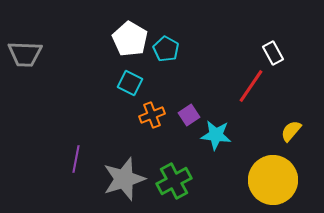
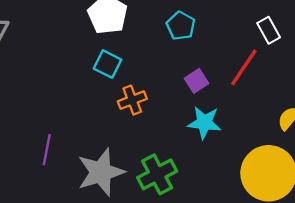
cyan pentagon: (166, 49) -> (181, 26), moved
purple square: (189, 115) -> (196, 81), moved

